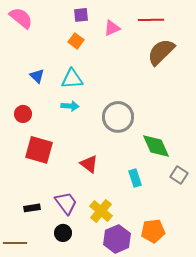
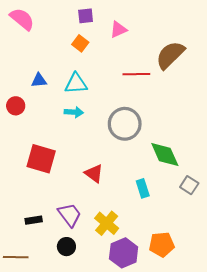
red line: (151, 20) -> (136, 74), moved
blue triangle: (37, 76) -> (39, 80), turned -49
red circle: (23, 114) -> (16, 106), moved

